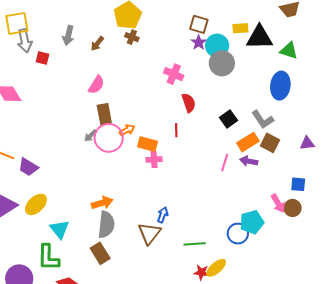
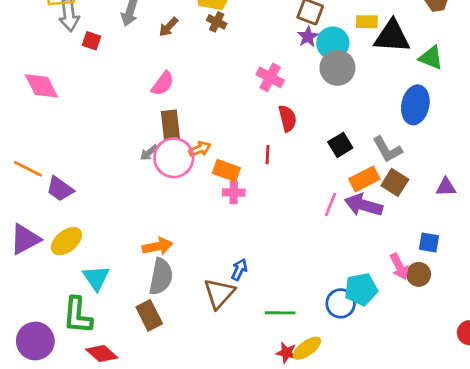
purple arrow: (249, 161) -> (364, 205), size x1.5

